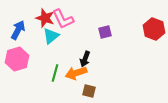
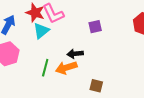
black arrow: (85, 59) -> (75, 54), turned 63
brown square: (89, 91) -> (96, 86), moved

